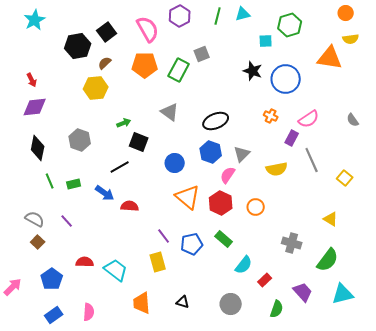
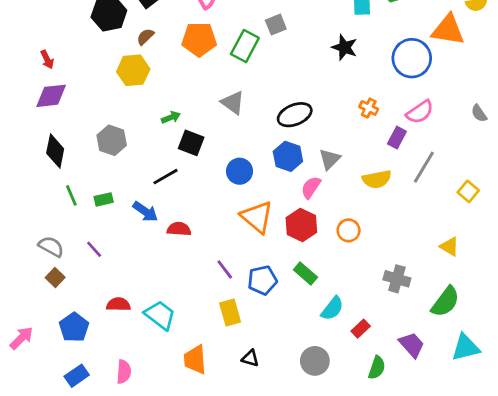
blue circle: (286, 79) -> (412, 58), moved
gray line: (312, 160) -> (424, 167), turned 55
yellow rectangle: (158, 262) -> (230, 312), moved

